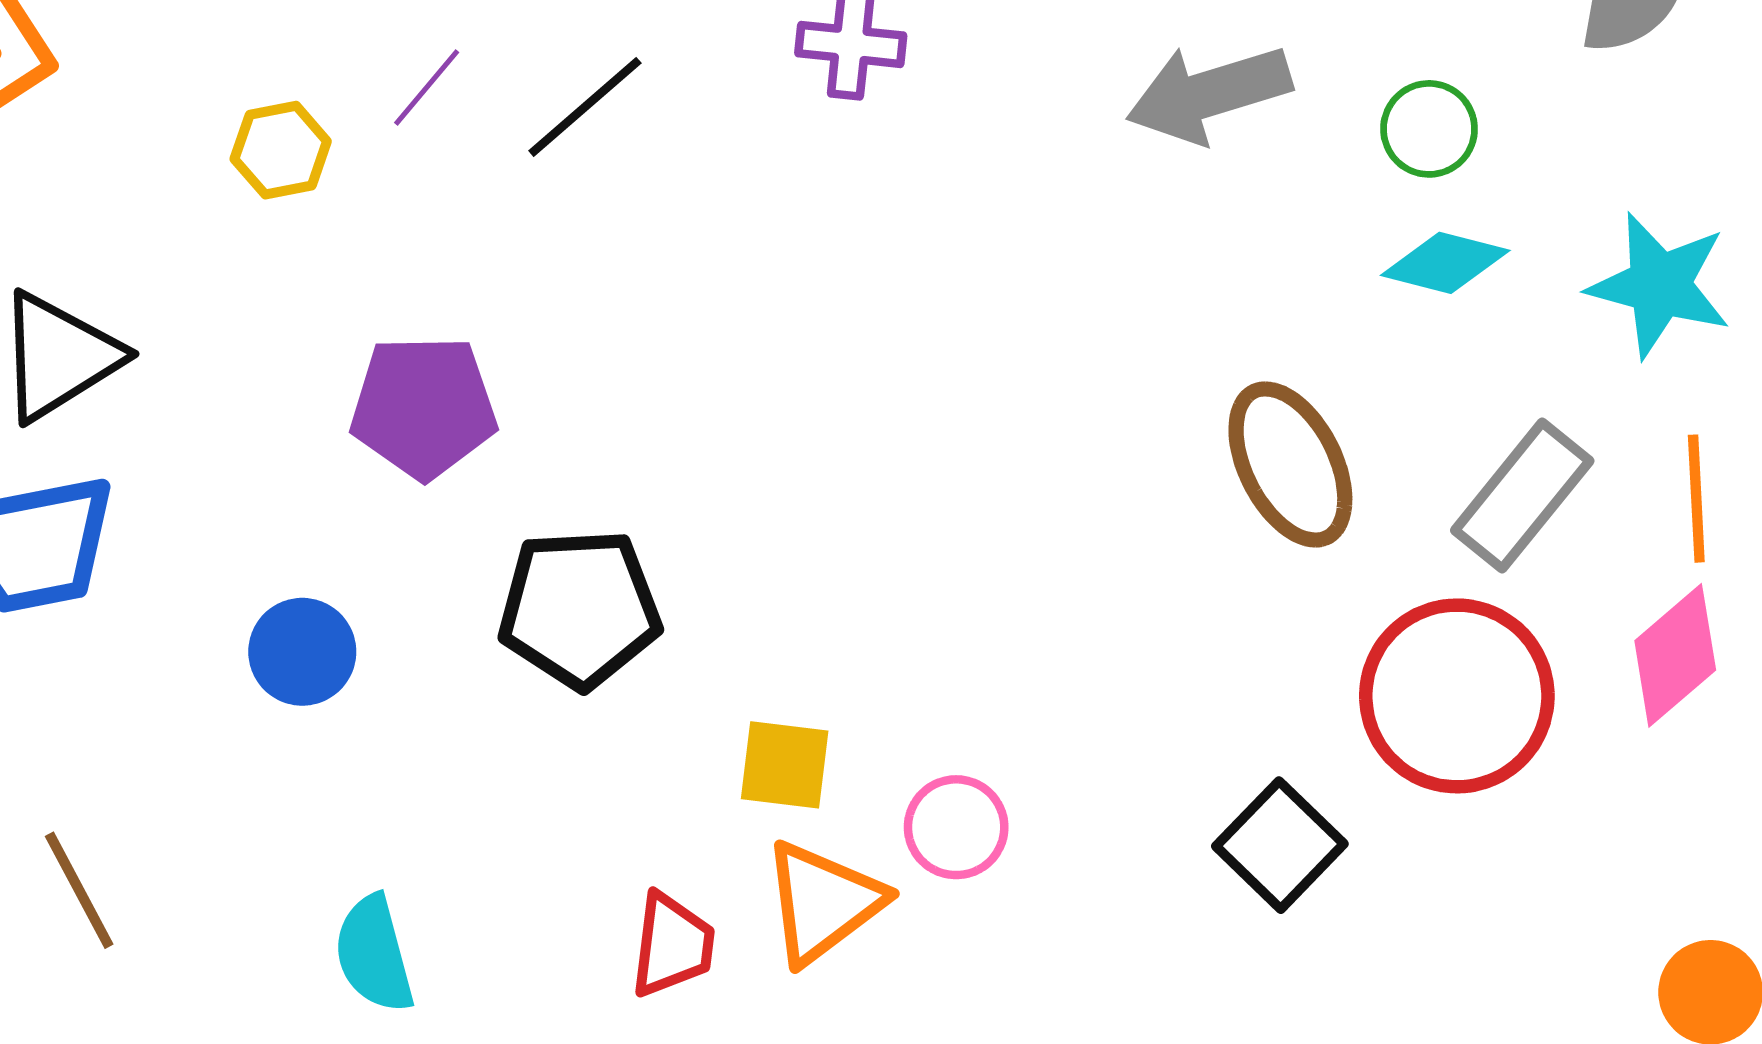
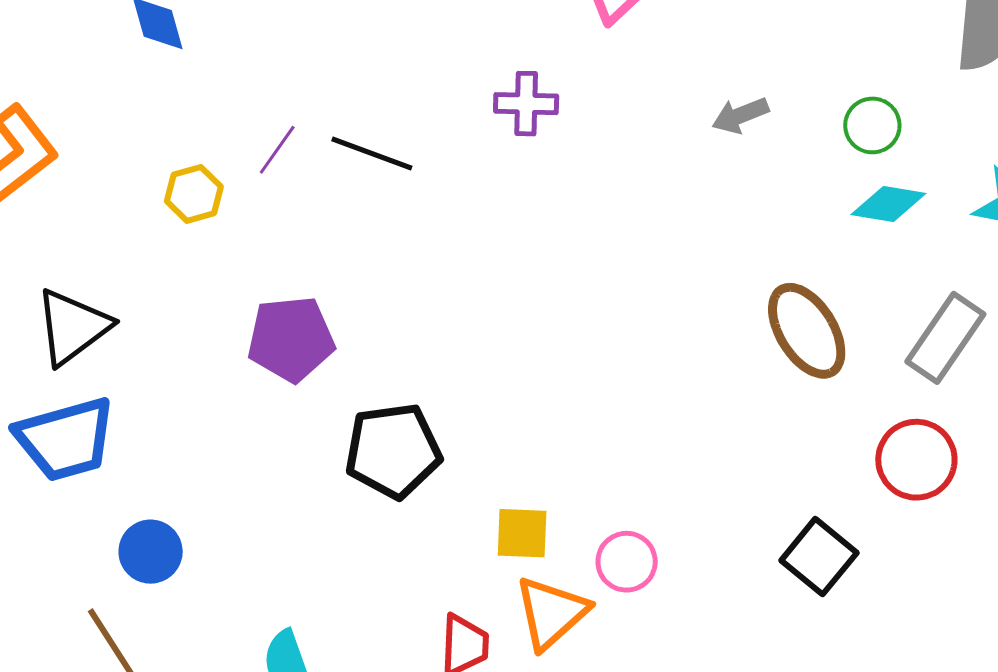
gray arrow: (1209, 94) -> (740, 115), size x0.6
black line: (585, 107) -> (372, 154), turned 66
blue circle: (302, 652) -> (151, 552), moved
red circle: (1457, 696) -> (916, 460), size x0.7

